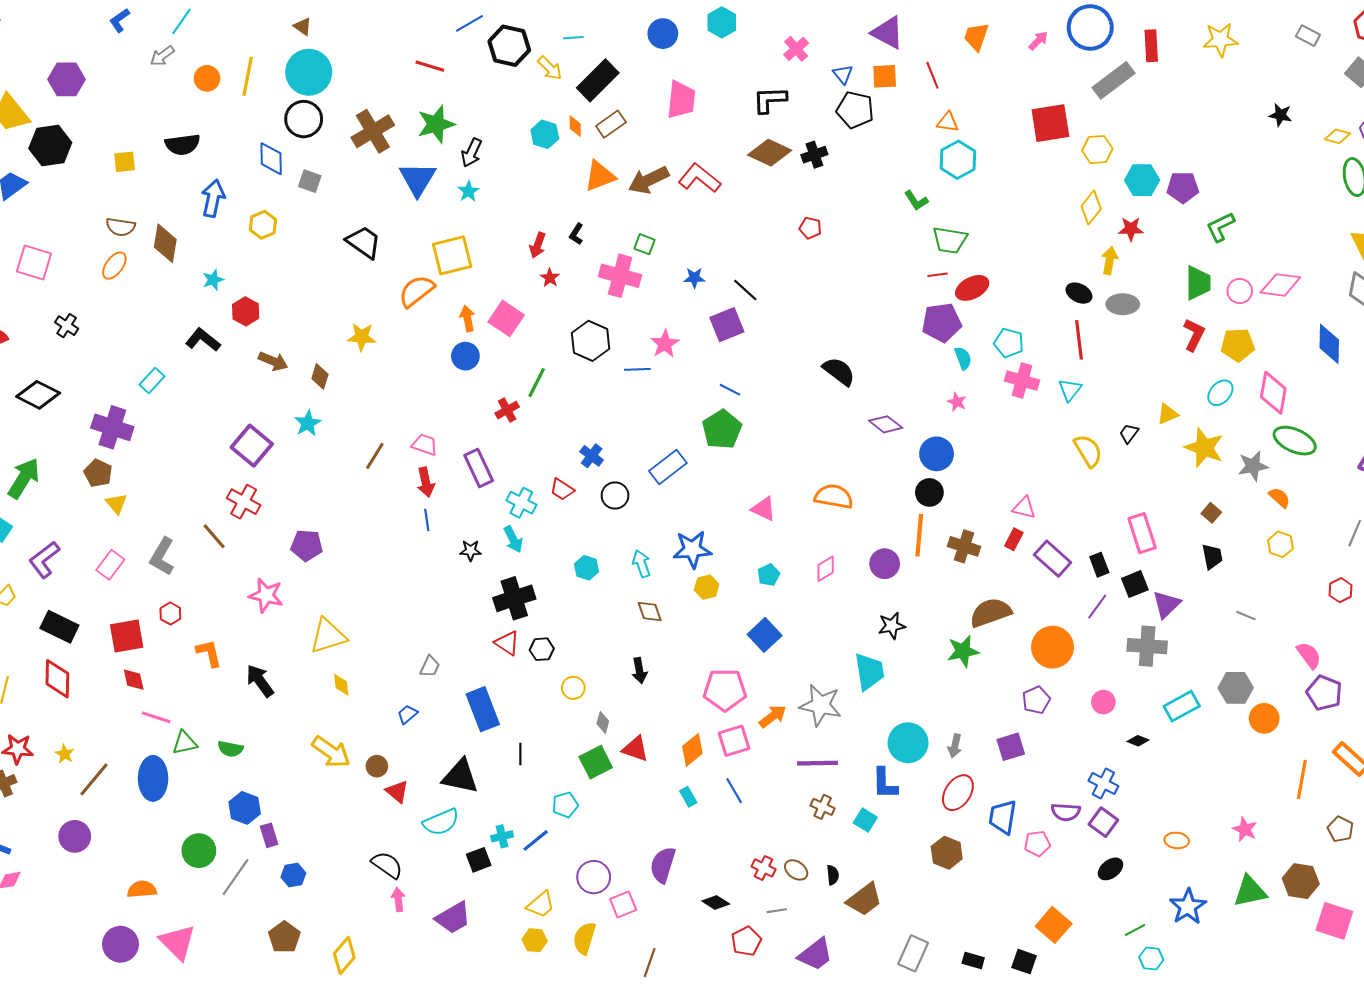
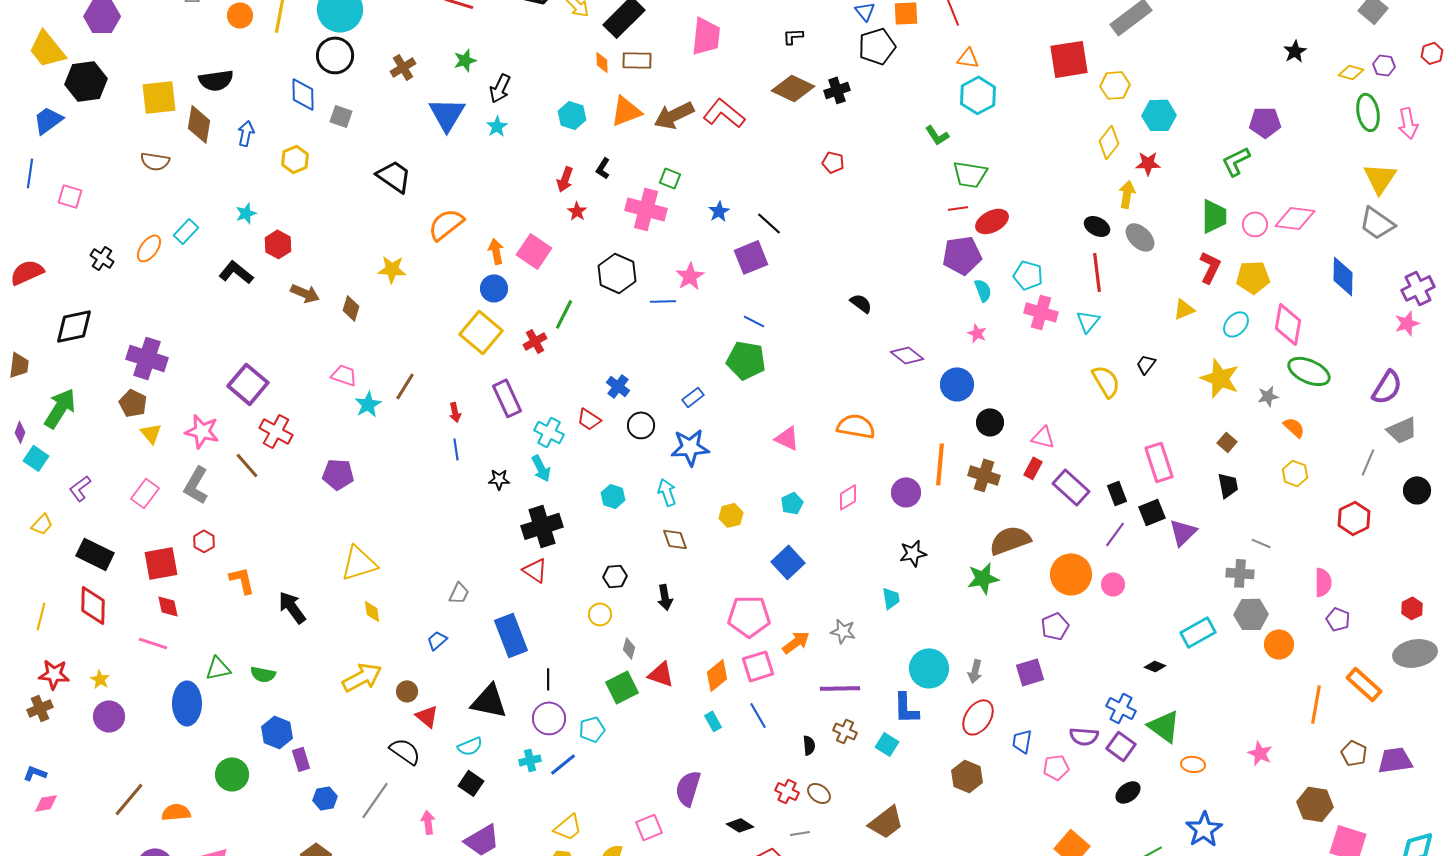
black L-shape: (770, 100) -> (793, 36), size x0.6
black pentagon: (855, 110) -> (877, 46), turned -30
black star: (1280, 115) -> (1295, 51), turned 30
green star: (436, 124) -> (465, 60), size x0.6
brown rectangle: (611, 124) -> (637, 60), turned 36
brown cross: (373, 131) -> (403, 67), size x0.6
cyan hexagon: (545, 134) -> (572, 115), moved
yellow square: (125, 162) -> (159, 97), size x1.6
purple pentagon: (1183, 187) -> (1265, 122), moved
blue arrow: (213, 198) -> (246, 133), size x0.7
brown diamond: (165, 243) -> (199, 124), moved
yellow square: (452, 255) -> (481, 332), moved, turned -36
pink square: (34, 263) -> (70, 196), size x0.7
orange ellipse: (114, 266) -> (149, 248), moved
blue star: (694, 278) -> (719, 211), turned -30
gray ellipse: (1123, 304) -> (1140, 237), turned 44
black semicircle: (839, 371) -> (861, 303), size x0.7
cyan rectangle: (152, 381) -> (186, 231), moved
black diamond: (38, 395) -> (74, 326), turned -39
yellow triangle: (1168, 414) -> (1184, 309), moved
cyan star: (308, 423) -> (368, 404), moved
green pentagon: (722, 429) -> (746, 360), turned -30
pink trapezoid: (425, 445) -> (344, 375), moved
purple square: (252, 446) -> (248, 384), moved
gray star: (1253, 466) -> (1268, 396), size x0.7
blue rectangle: (668, 467) -> (693, 397), size x0.6
red arrow: (426, 482) -> (455, 412), size x0.7
black circle: (929, 492) -> (990, 422), moved
blue star: (692, 549) -> (690, 447), moved
purple L-shape: (44, 560) -> (80, 488), size x0.7
red hexagon: (1340, 590) -> (1354, 518), size x1.4
pink star: (266, 595) -> (202, 431), moved
gray cross: (1147, 646) -> (1240, 573), moved, size x0.7
black hexagon: (542, 649) -> (615, 576), moved
pink semicircle: (1309, 655) -> (1323, 582), turned 36
cyan trapezoid: (869, 672) -> (891, 598), size x0.6
purple pentagon: (1324, 693) -> (1338, 619), size x0.7
pink circle: (1103, 702) -> (1113, 584), moved
gray star: (821, 705) -> (843, 631), size x0.6
pink line: (156, 717) -> (153, 643), moved
yellow arrow: (331, 752) -> (362, 677), turned -63
brown line: (94, 779) -> (129, 799), moved
blue trapezoid: (1003, 817) -> (1022, 741), size x0.7
cyan semicircle: (441, 822) -> (470, 746), size x0.7
purple circle: (75, 836) -> (109, 716), moved
black square: (479, 860) -> (471, 783), moved, turned -35
black semicircle: (387, 865) -> (405, 751), moved
black semicircle: (833, 875) -> (809, 745), moved
gray line: (235, 877) -> (375, 800), moved
purple circle: (594, 877) -> (549, 718), moved
green triangle: (1250, 891) -> (1164, 726), moved, turned 48

